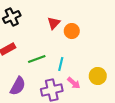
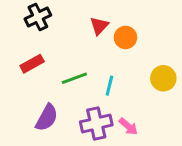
yellow circle: (98, 76) -> (163, 78), moved
pink arrow: (74, 83) -> (128, 126), moved

